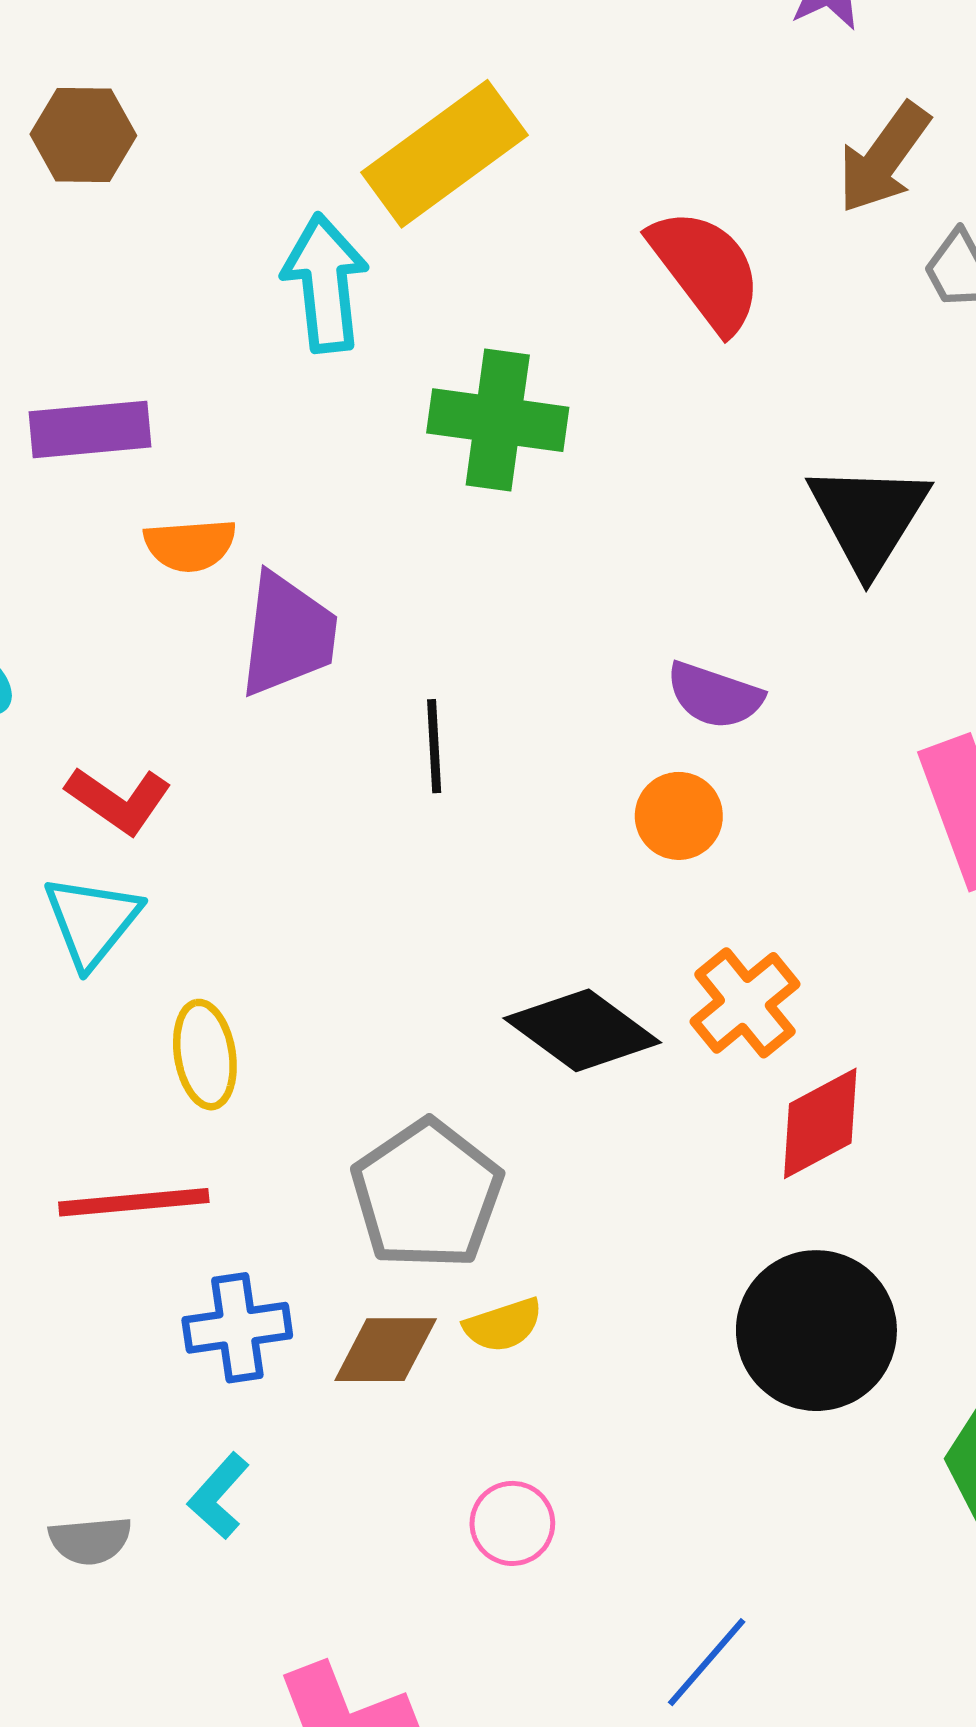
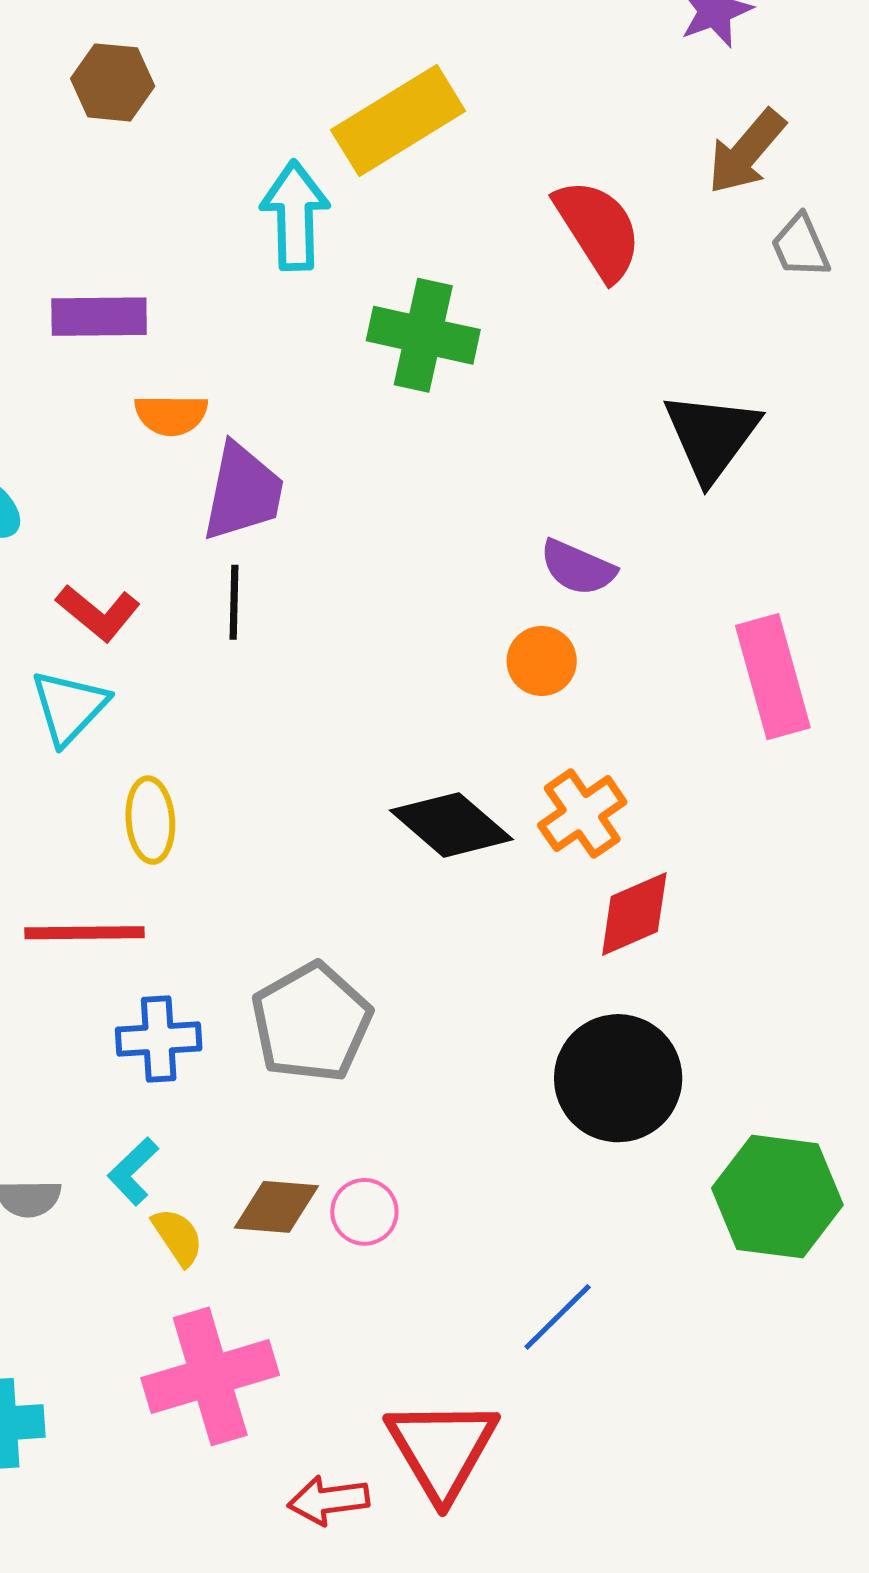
black line: (434, 746) -> (234, 602), moved
gray pentagon: (427, 1194) -> (311, 1022), moved
yellow semicircle: (503, 1325) -> (178, 1237), moved, turned -110
brown diamond: (386, 1350) -> (276, 1207), moved
blue line: (707, 1662) -> (558, 1317), moved

